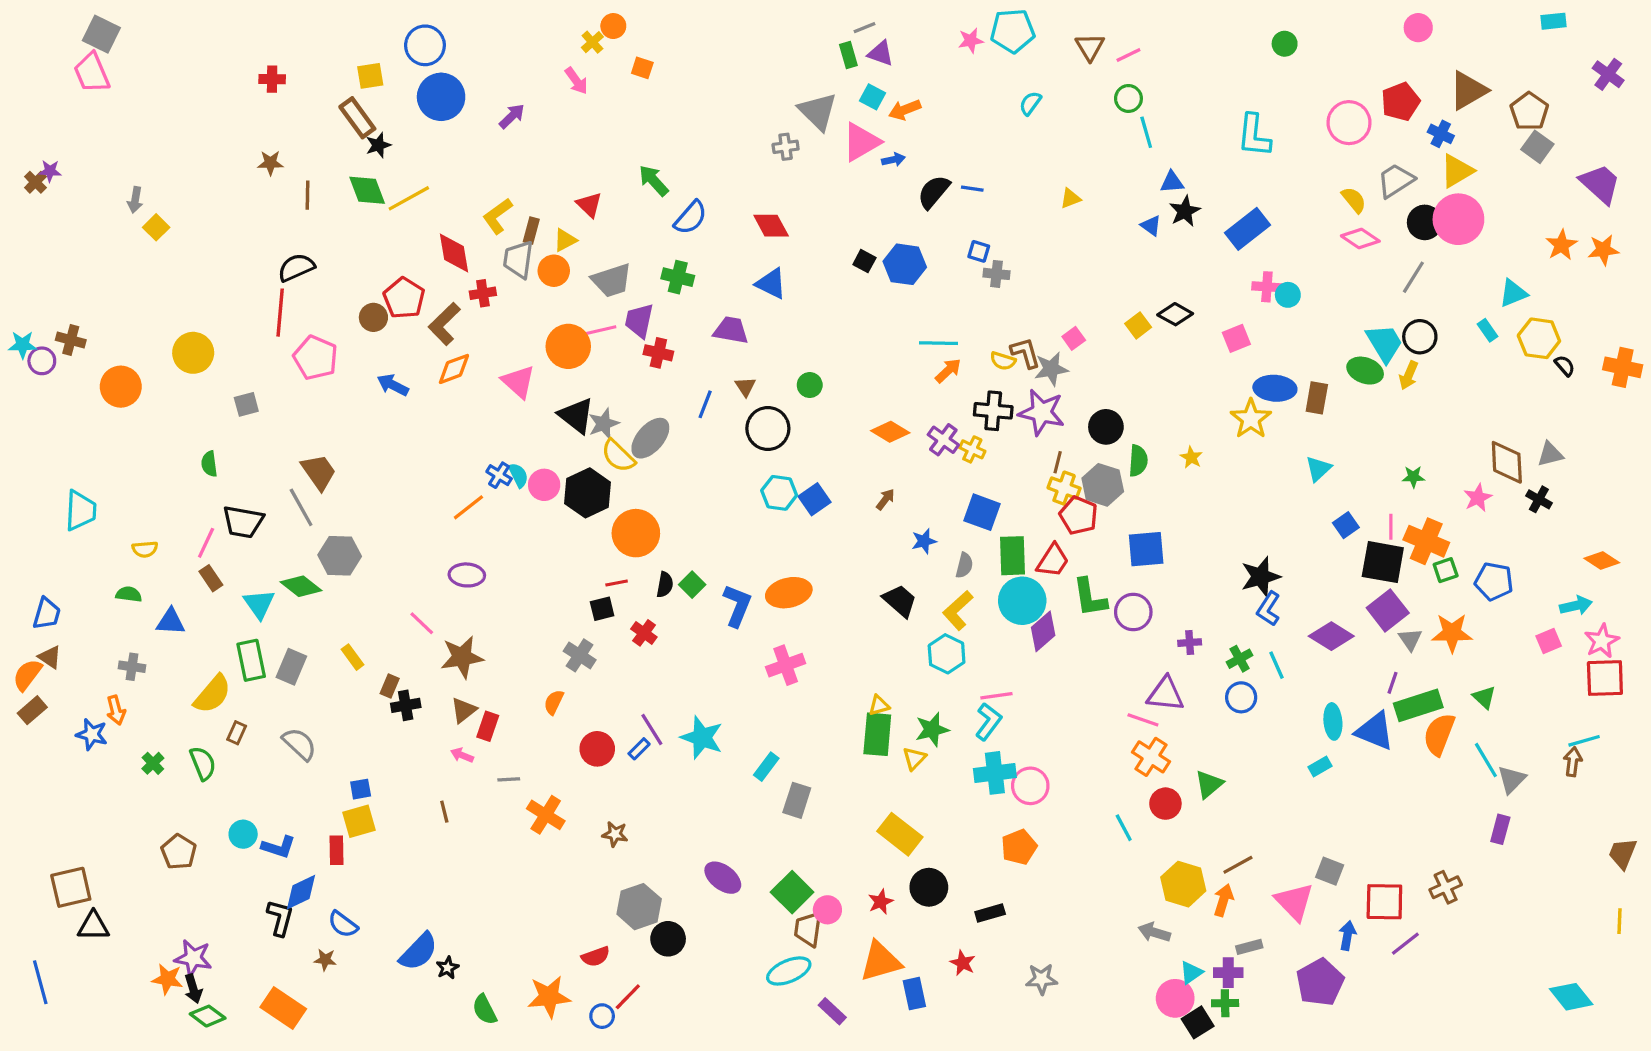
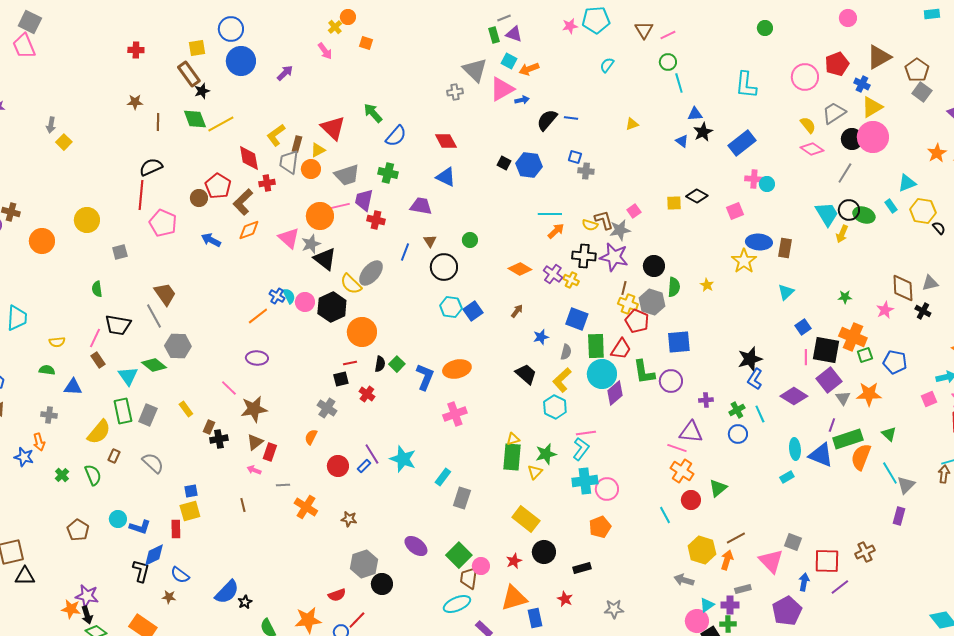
red triangle: (589, 205) -> (333, 128), size x1.5
yellow square: (1138, 325) -> (674, 203), turned 35
green ellipse: (1365, 371) -> (864, 215), moved
gray star: (604, 424) -> (311, 244), moved
pink line: (1391, 527) -> (806, 357), moved

